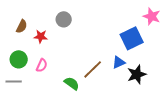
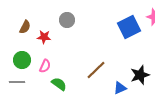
blue square: (132, 38) -> (129, 27), moved
blue triangle: (119, 62) -> (120, 88), moved
green semicircle: (72, 83) -> (59, 84), moved

